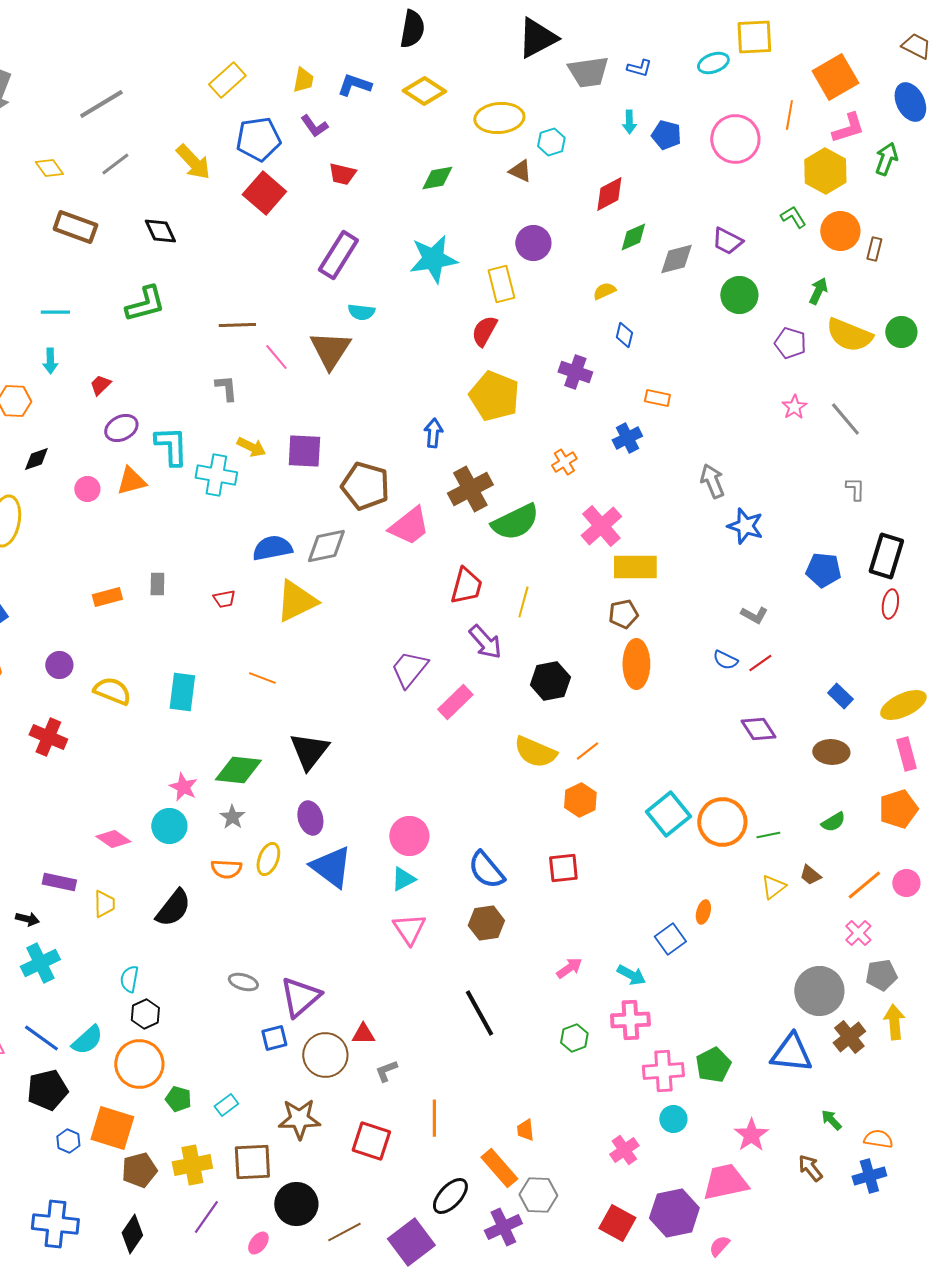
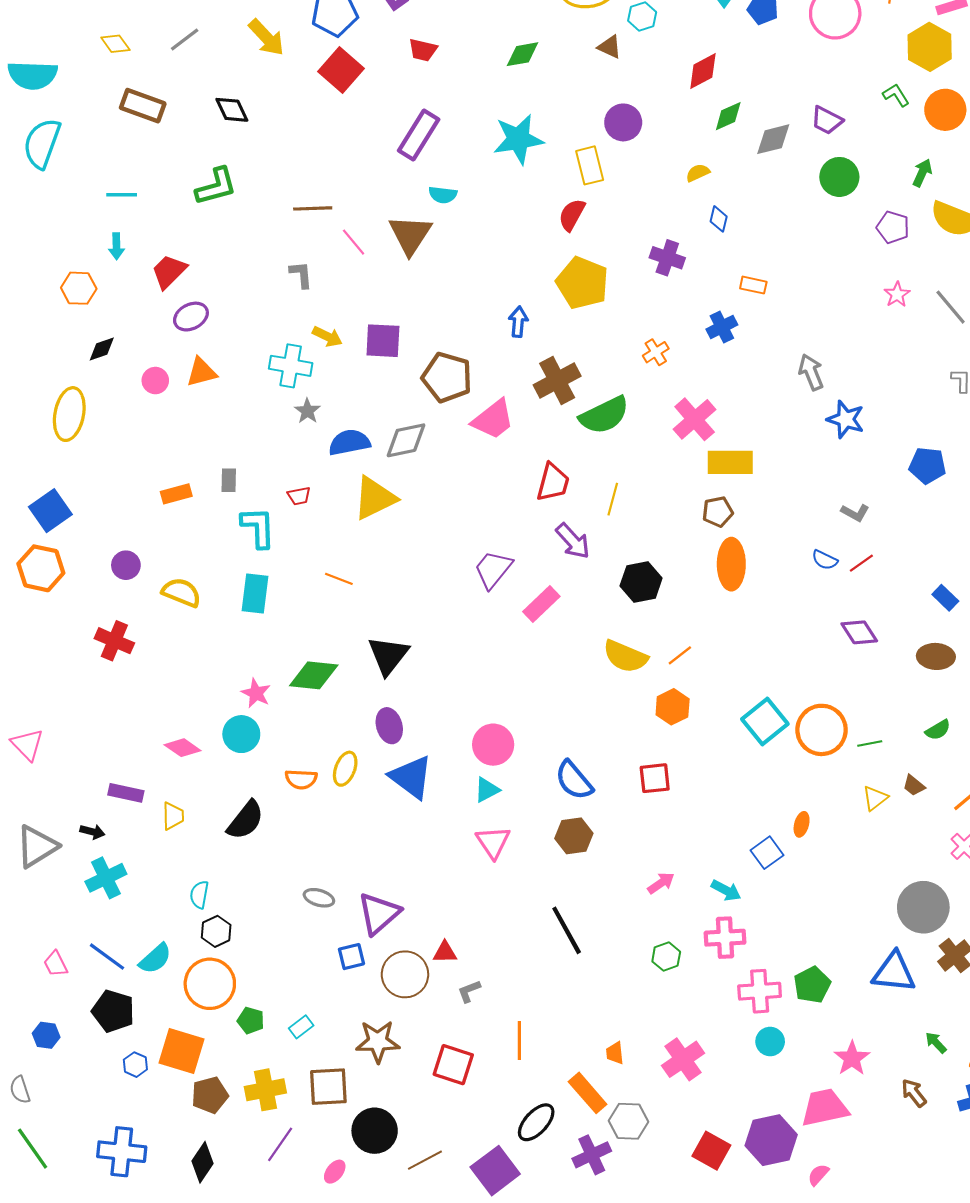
red trapezoid: (100, 385) -> (169, 271), size x1.6
cyan L-shape: (171, 446) -> (258, 527), moved
gray star: (232, 817) -> (307, 411), moved
black pentagon: (47, 1090) -> (113, 1011), turned 30
pink cross: (624, 1150) -> (683, 1059), moved, size x1.4

